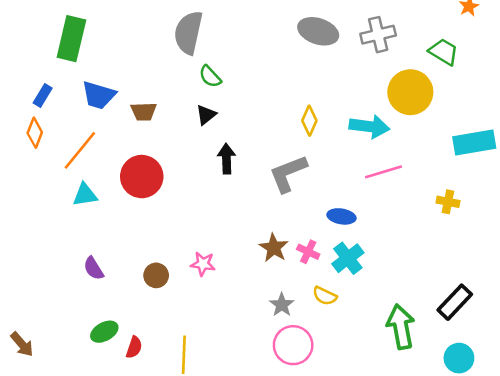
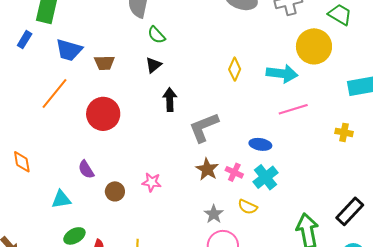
blue rectangle: (43, 95) -> (25, 40), moved
orange diamond: (35, 133) -> (22, 162), moved, turned -30
gray L-shape: (288, 173) -> (204, 127), moved
cyan triangle: (85, 195) -> (61, 199), moved
purple semicircle: (94, 268) -> (86, 169), moved

